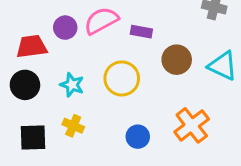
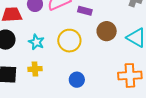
orange cross: (192, 125) -> (130, 75), moved, turned 30
yellow cross: (73, 126) -> (35, 69), turned -32

